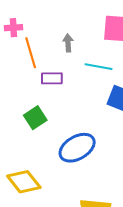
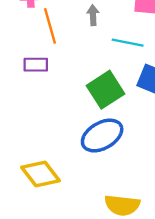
purple rectangle: (52, 78) -> (36, 65), moved
green square: (35, 118) -> (106, 90), moved, size x1.4

